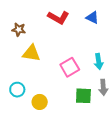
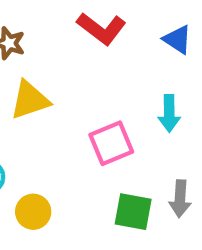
yellow triangle: (31, 53) -> (30, 100), turned -36
cyan arrow: (99, 61) -> (169, 113), moved

